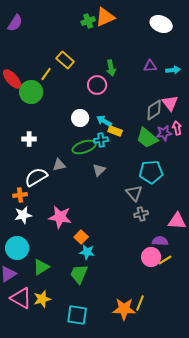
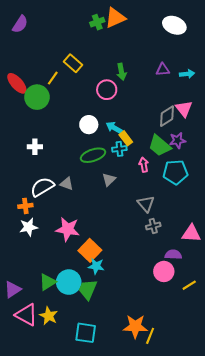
pink arrow: (177, 128) -> (144, 165), moved
yellow rectangle: (115, 131) -> (126, 138), turned 32
cyan cross: (101, 140) -> (119, 149), moved
gray triangle: (59, 165) -> (67, 184), moved, turned 32
cyan pentagon: (151, 172) -> (175, 172), moved
orange square: (81, 237) -> (90, 250), size x1.5
cyan circle: (17, 248) -> (69, 282), moved
yellow line: (165, 260) -> (189, 285), moved
yellow star: (42, 299) -> (49, 316), turned -30
yellow line: (140, 303) -> (150, 336), moved

